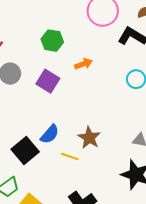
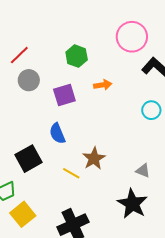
purple square: (48, 81) -> (64, 95), turned 30
blue semicircle: (50, 134) -> (57, 133), moved, turned 105

